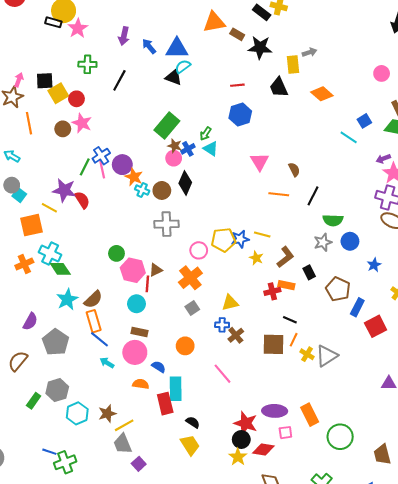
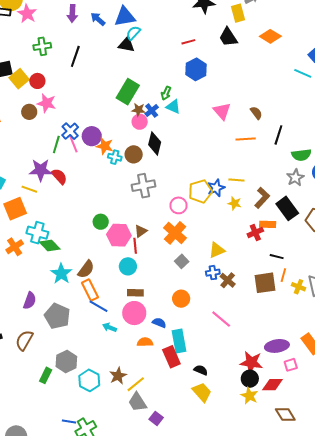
black rectangle: (309, 272) -> (287, 208), size x1.6

